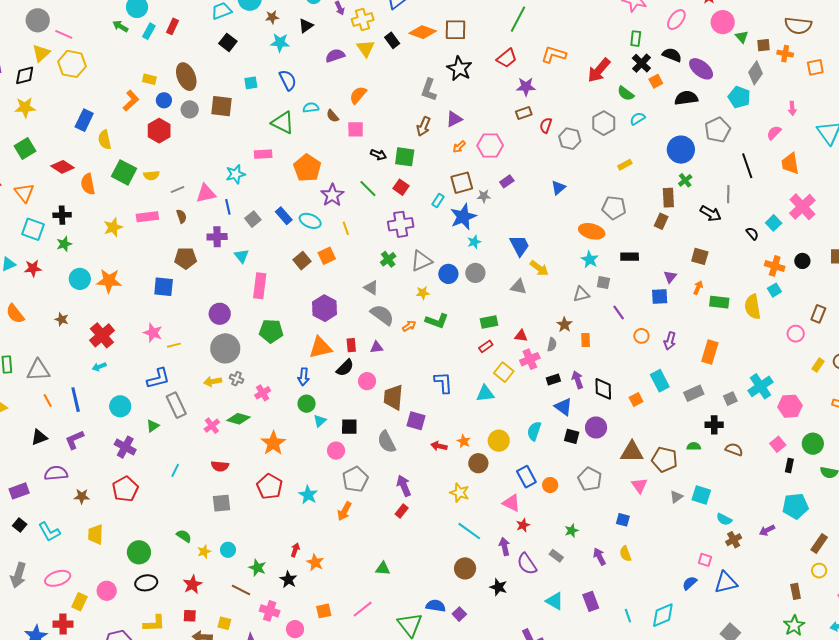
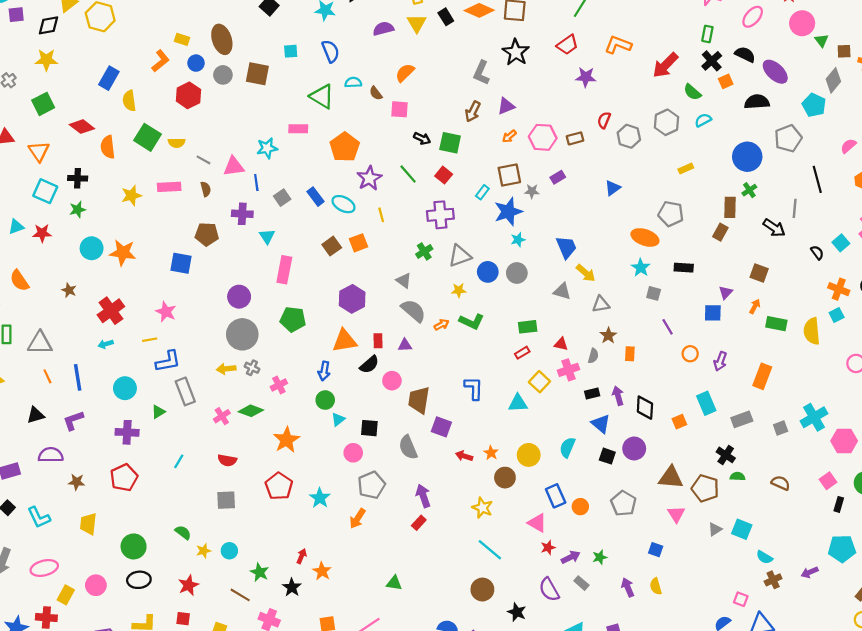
brown rectangle: (524, 113) -> (575, 138), moved
gray line: (177, 190) -> (204, 160), turned 48
gray triangle: (581, 294) -> (601, 304), moved
yellow line: (174, 345) -> (150, 340), moved
black cross: (714, 425) -> (726, 455), moved, turned 30
purple cross: (125, 447) -> (127, 432), turned -30
purple arrow: (505, 547) -> (571, 557), moved, turned 72

